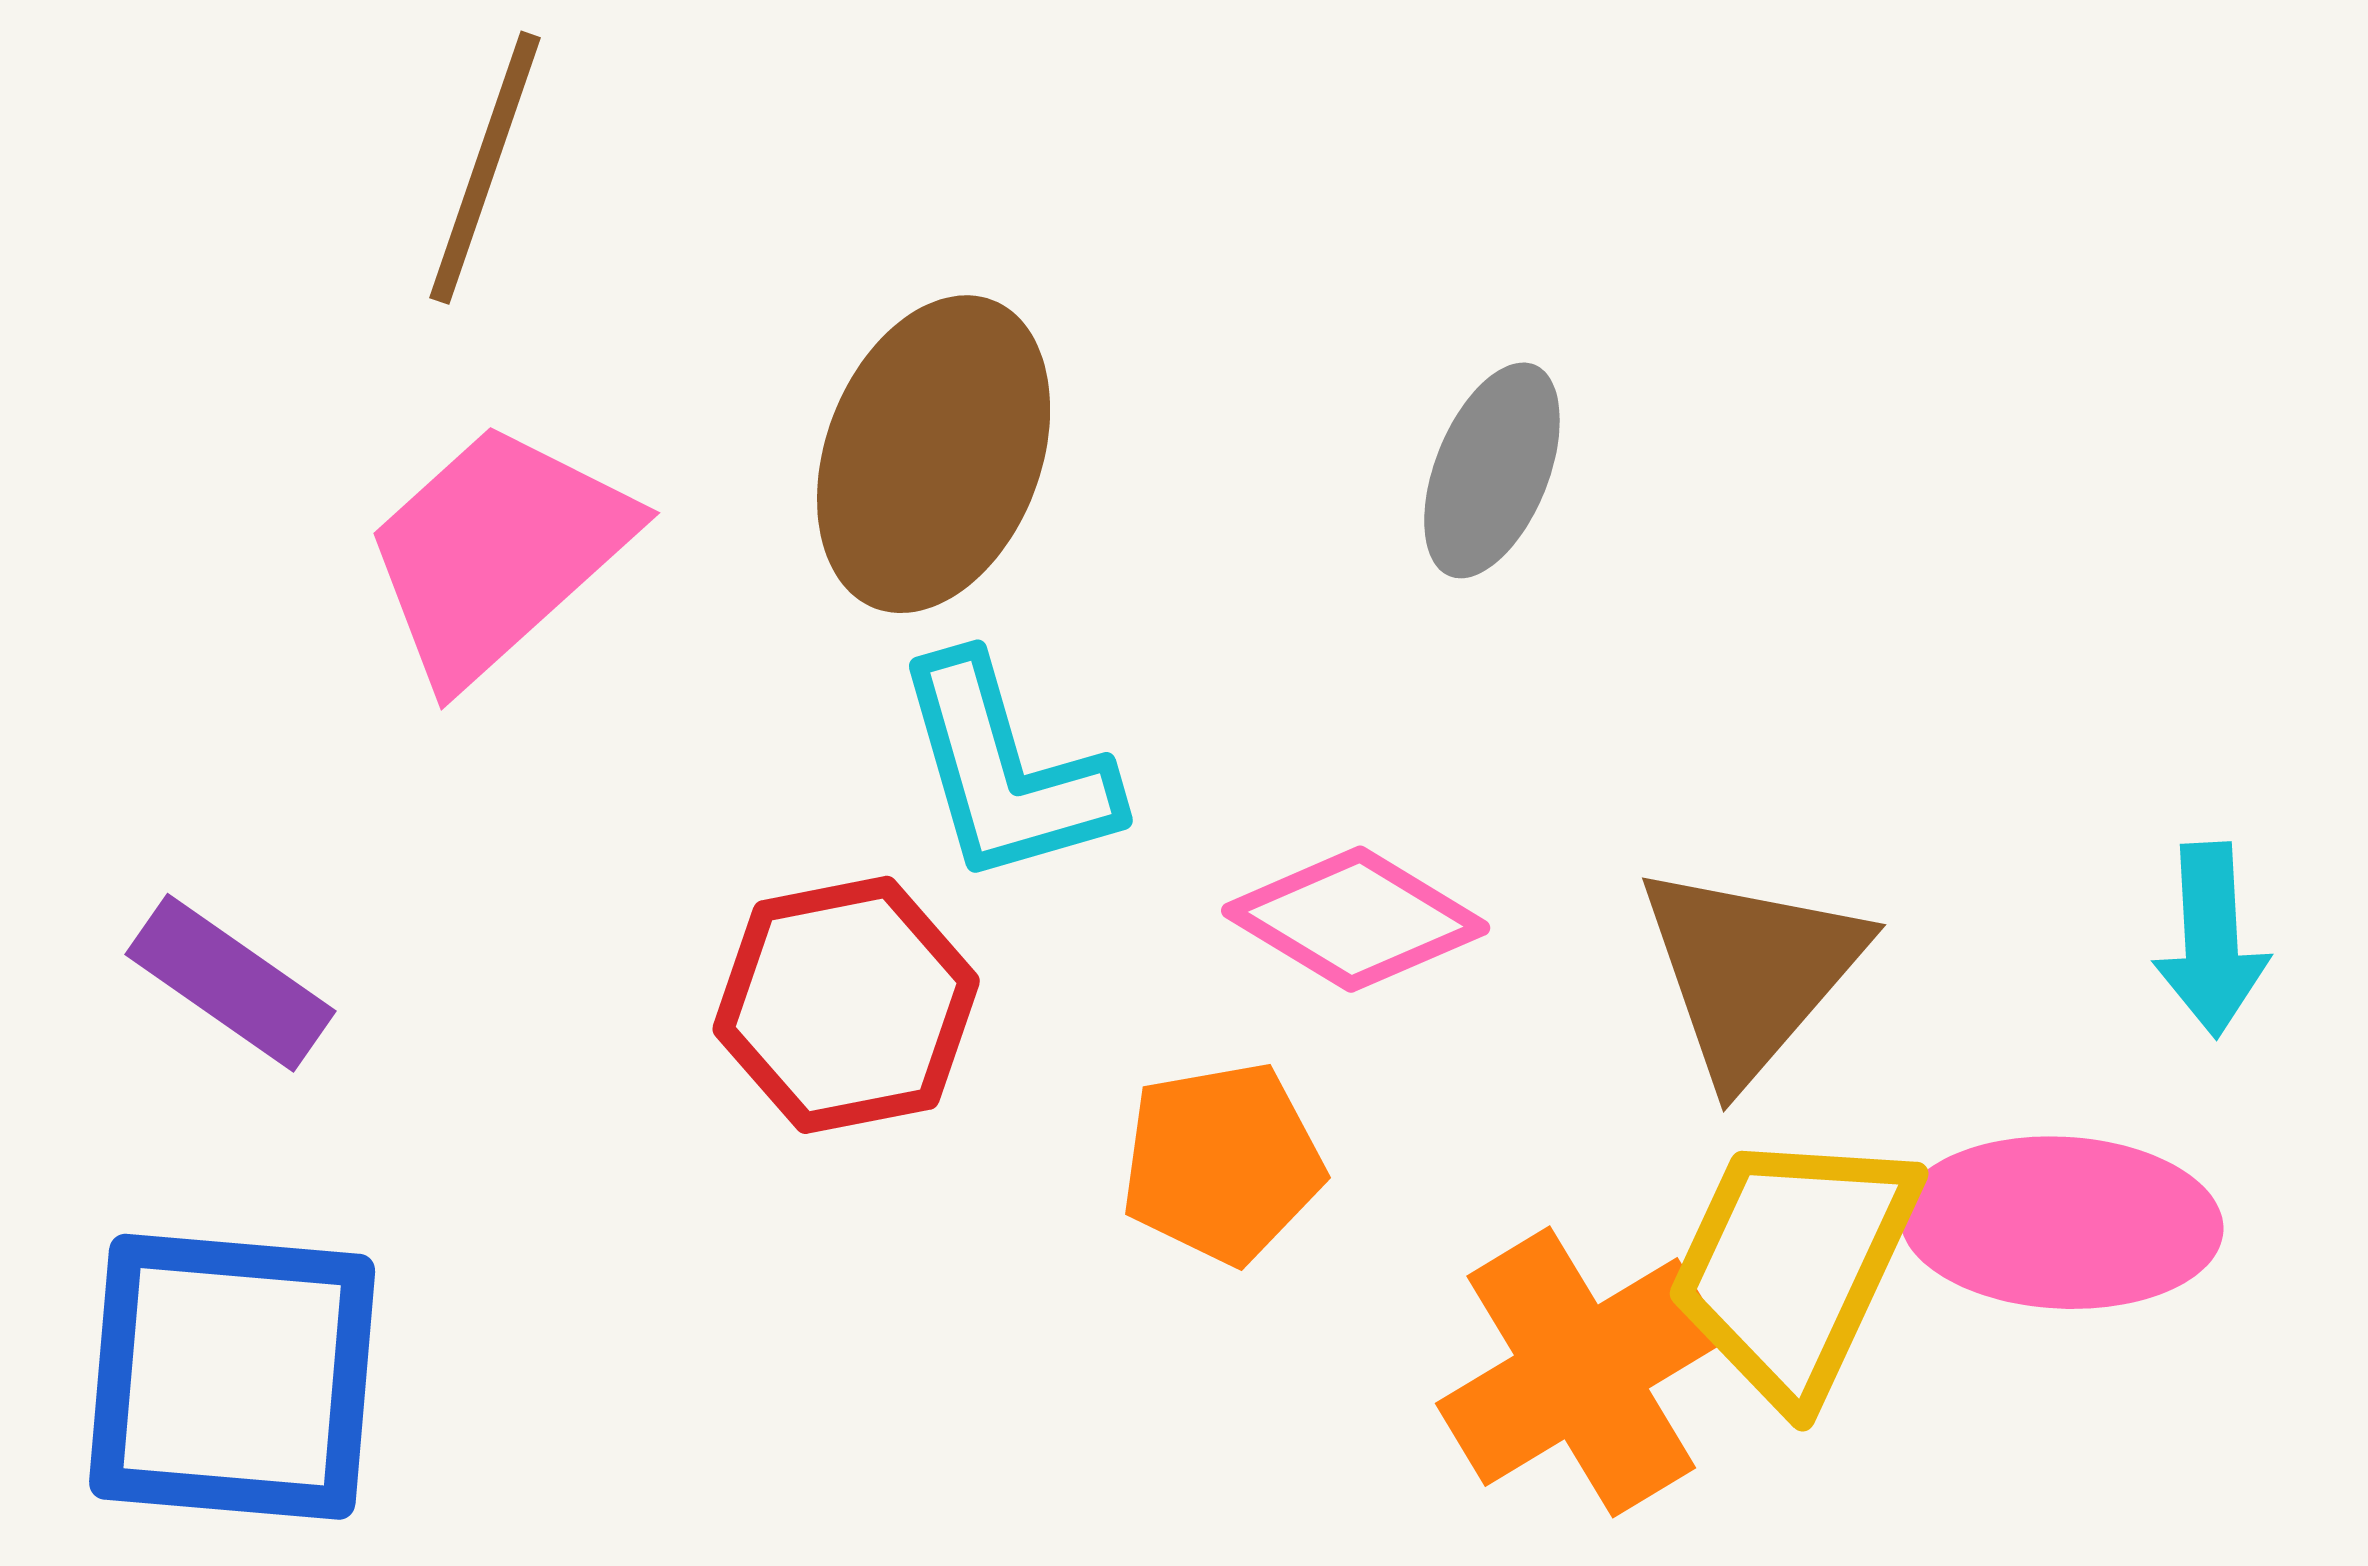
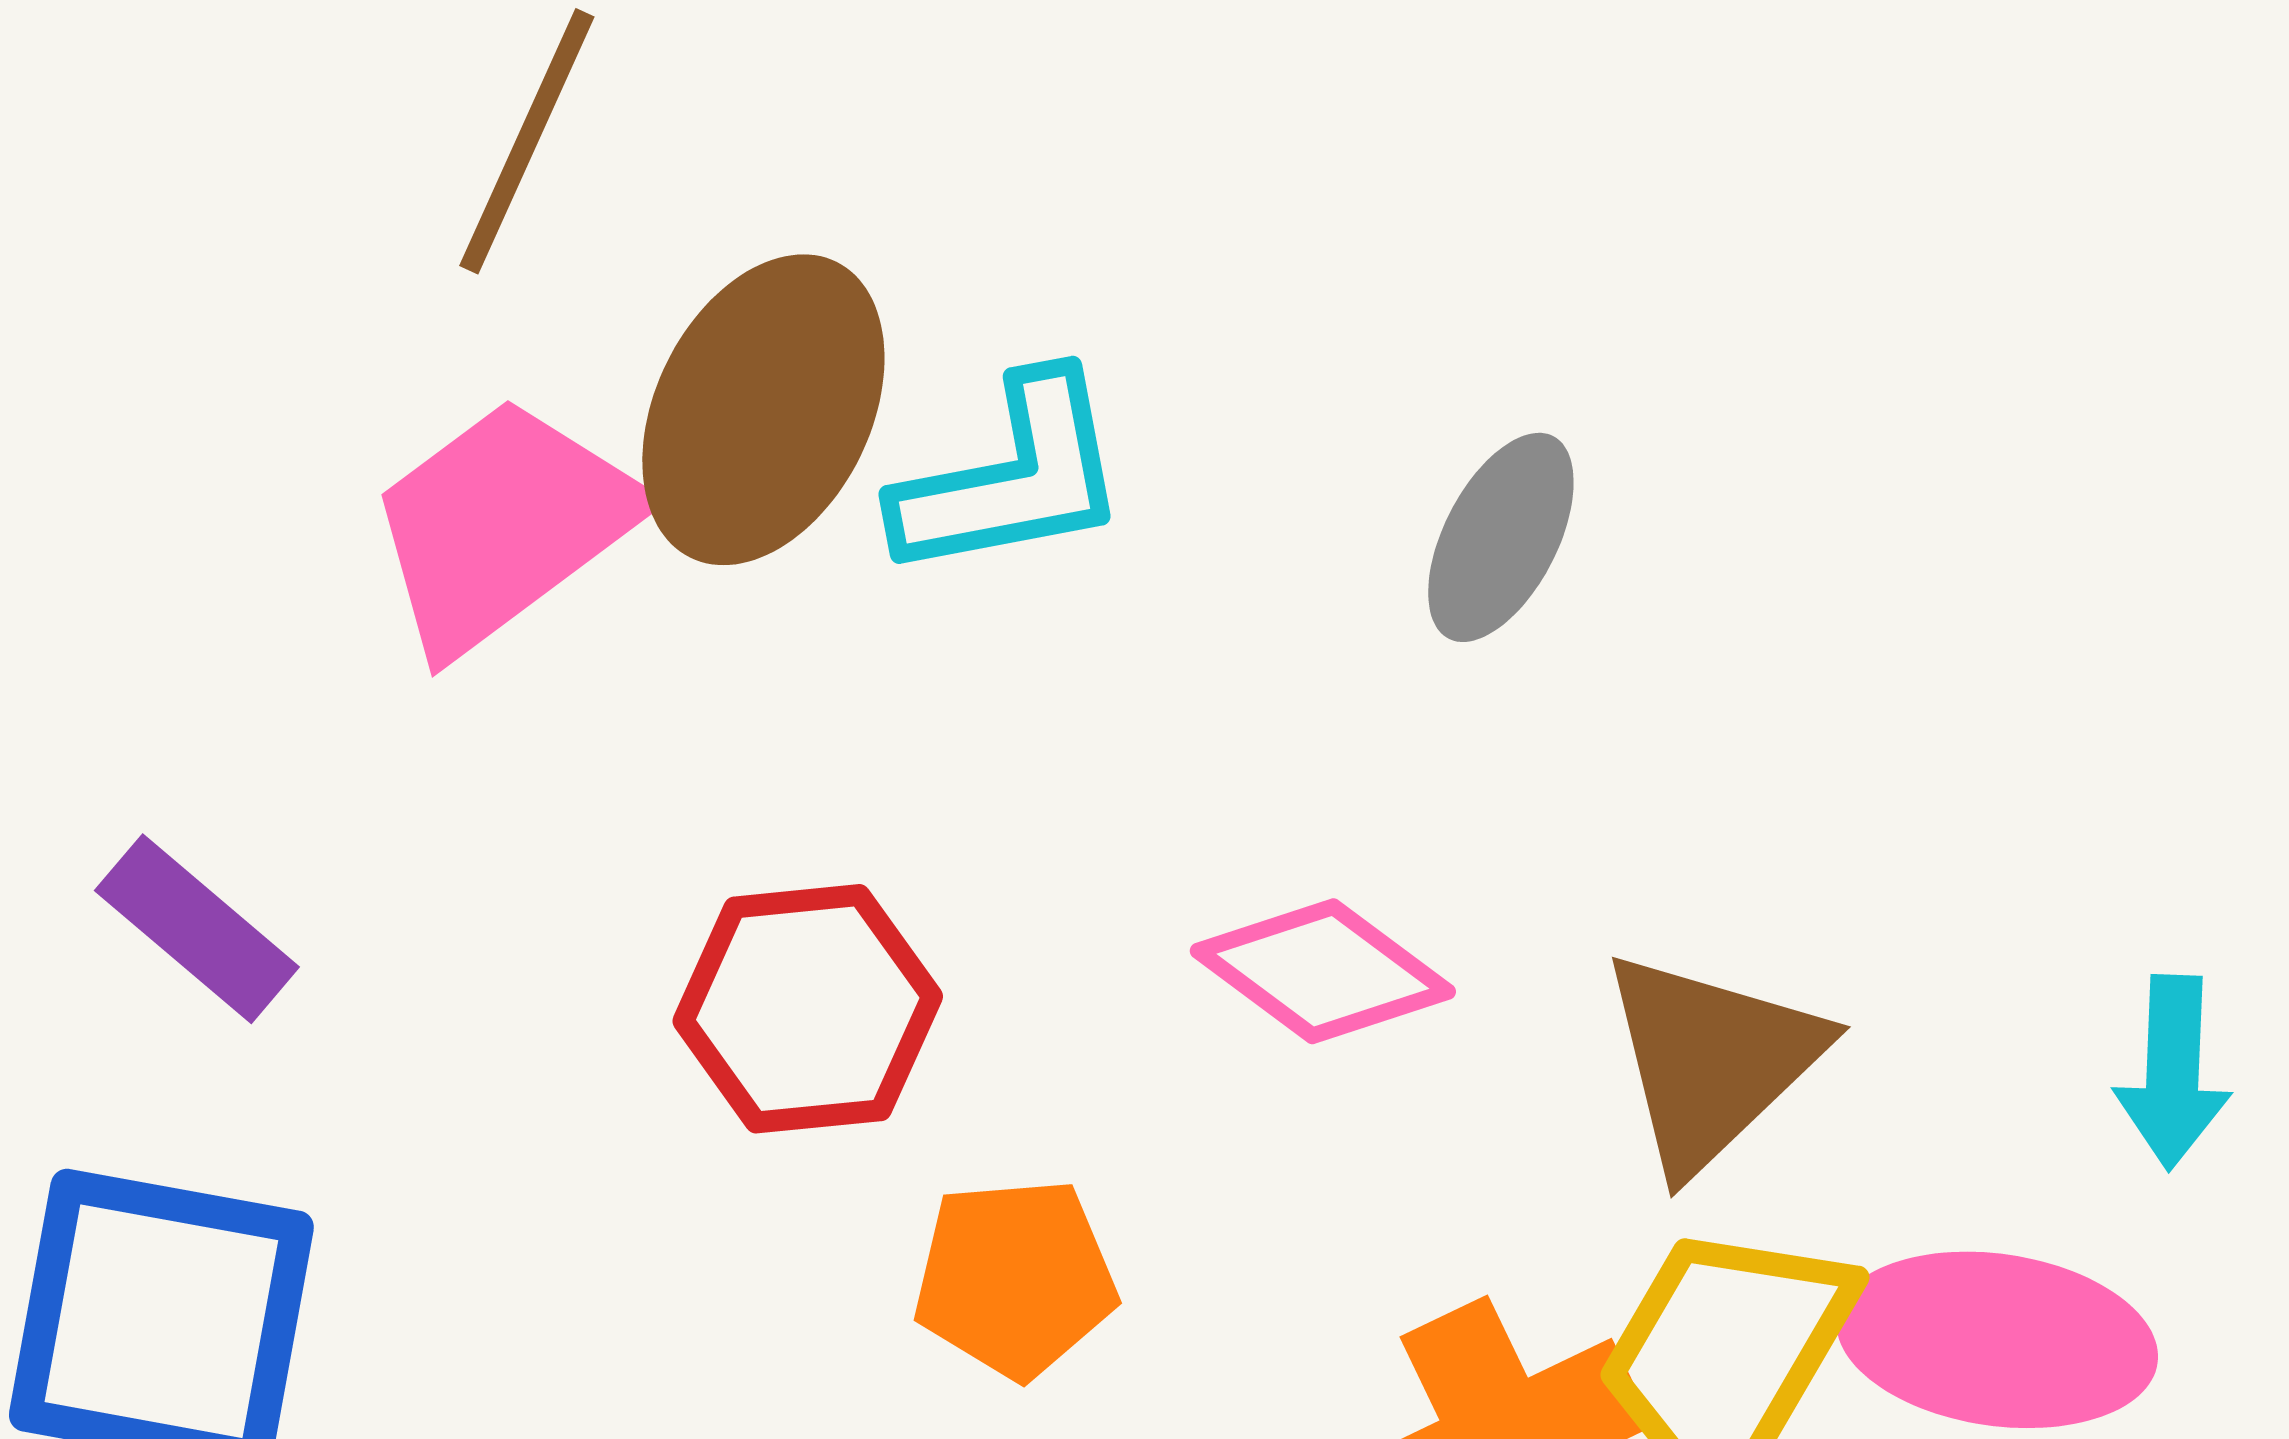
brown ellipse: (934, 454) -> (763, 410), moved
cyan L-shape: (1006, 771) -> (1012, 478), moved, turned -90
orange pentagon: (1222, 1163) -> (1015, 1278), moved

